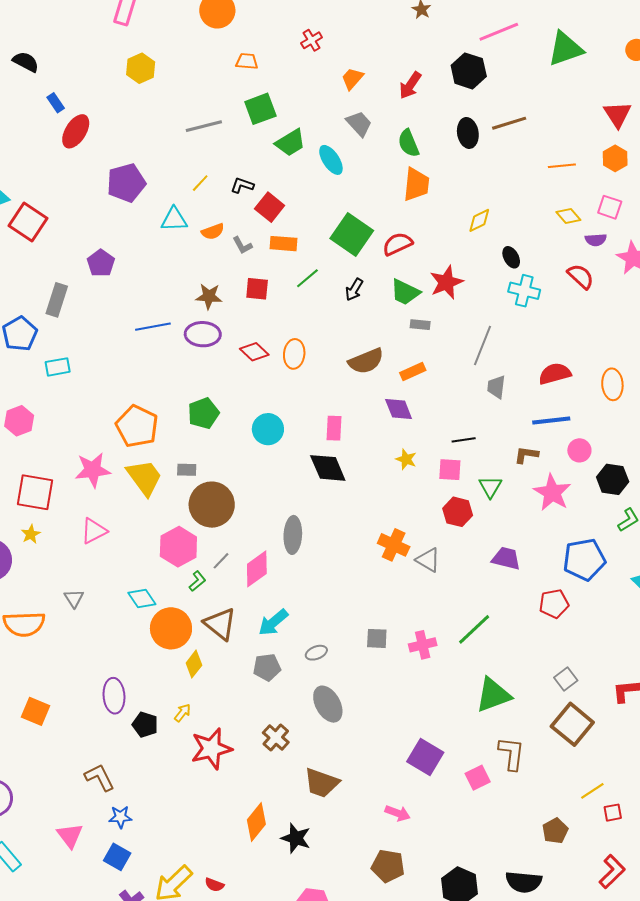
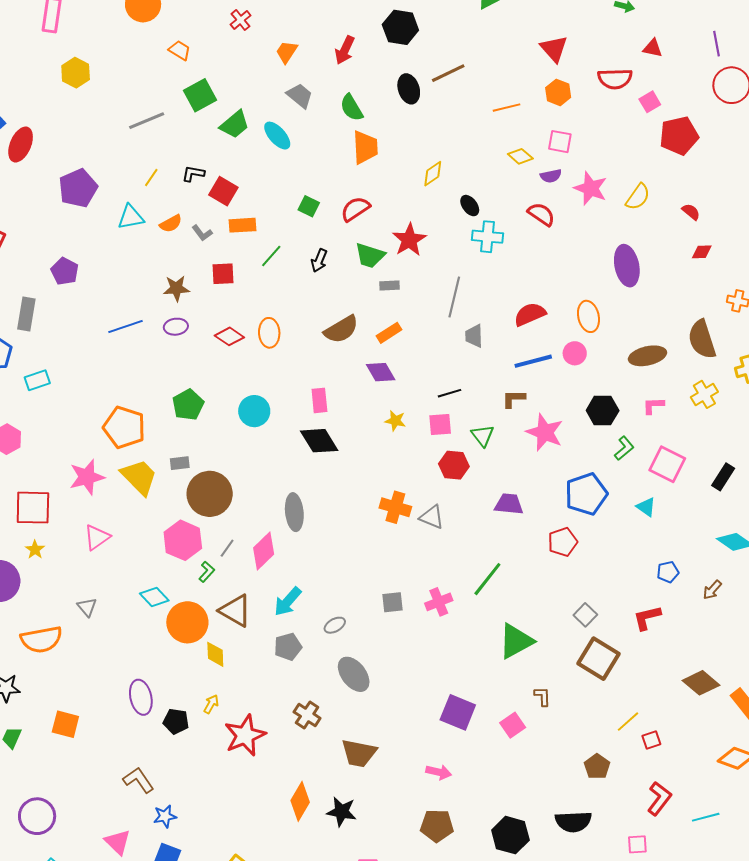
orange trapezoid: (247, 61) -> (180, 50), turned 35
green square: (352, 235) -> (309, 206), size x0.5
purple ellipse: (203, 334) -> (176, 327), size x0.7
pink circle: (579, 450) -> (575, 353), moved
yellow diamond: (194, 664) -> (215, 654), turned -32
brown L-shape: (511, 754) -> (543, 696), size x0.6

